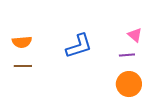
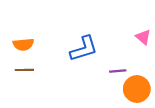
purple line: (127, 55) -> (118, 71), moved

